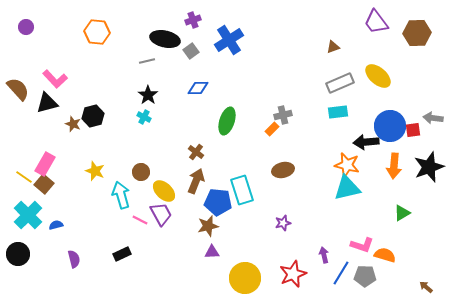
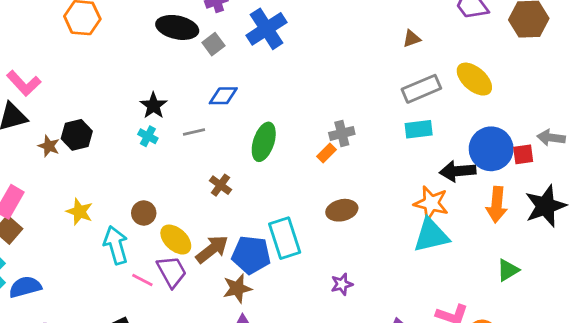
gray line: (147, 61) -> (194, 132), moved
brown arrow: (196, 181) -> (212, 249), moved, turned 30
blue semicircle: (56, 225) -> (25, 287), size x1.6

